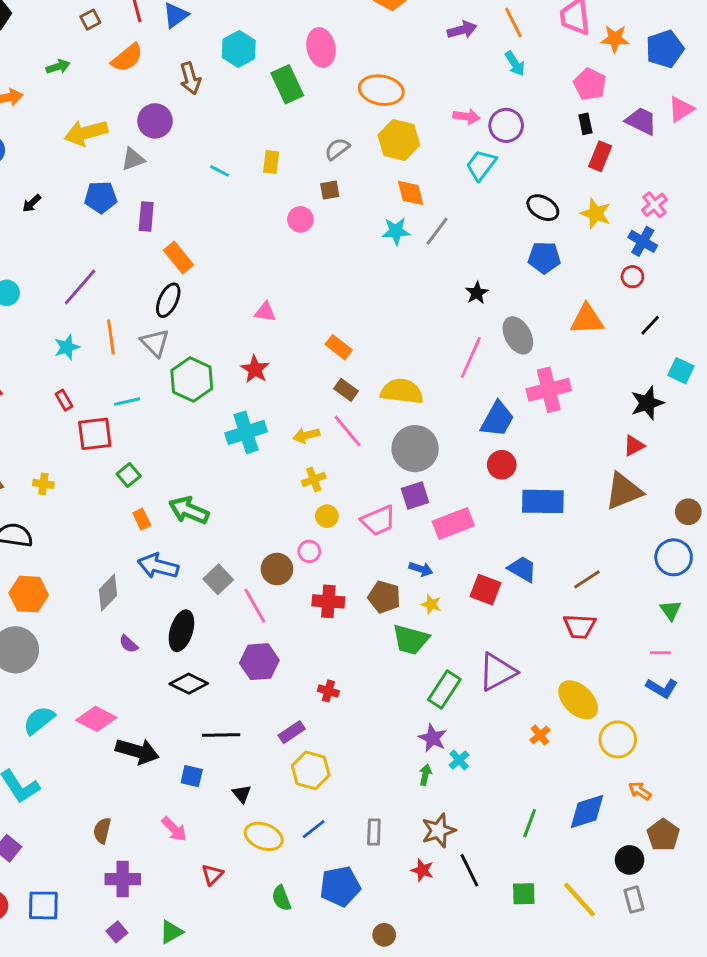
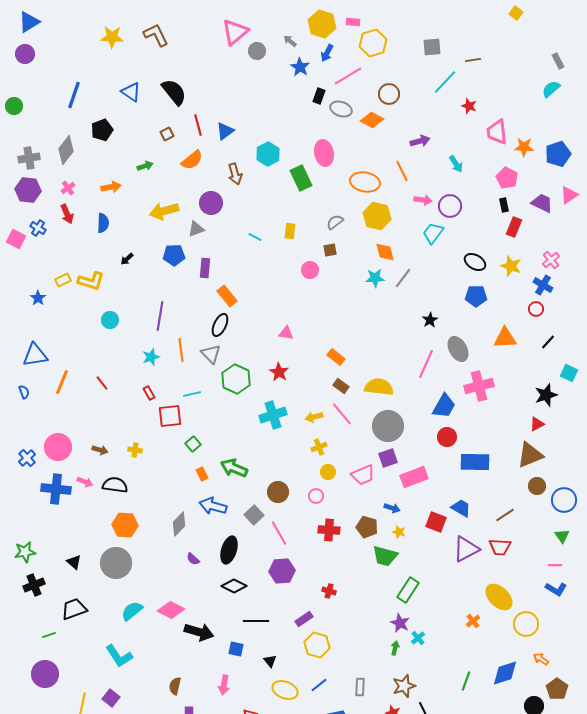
orange line: (513, 23) -> (402, 171), moved
purple line: (80, 287) -> (160, 316), turned -32
brown circle: (688, 512) -> (537, 486), moved
brown circle: (277, 569) -> (278, 492), moved
purple triangle: (497, 672) -> (466, 549), moved
pink arrow: (174, 829) -> (224, 685), turned 54

